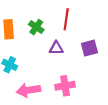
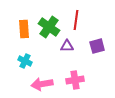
green cross: (36, 27) -> (49, 27), size x1.5

